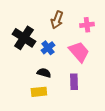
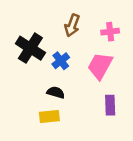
pink trapezoid: (79, 52) -> (100, 66), turned -110
purple rectangle: (74, 82) -> (110, 105), moved

